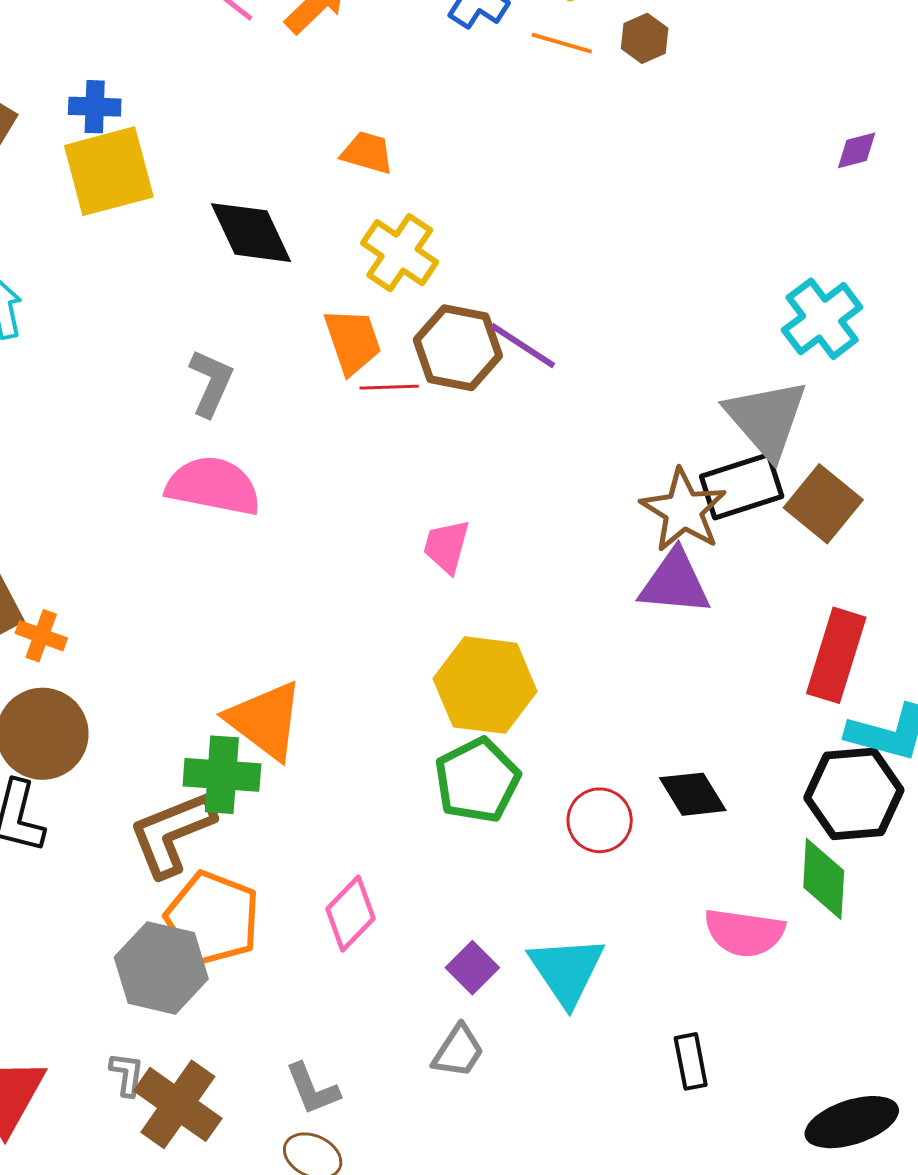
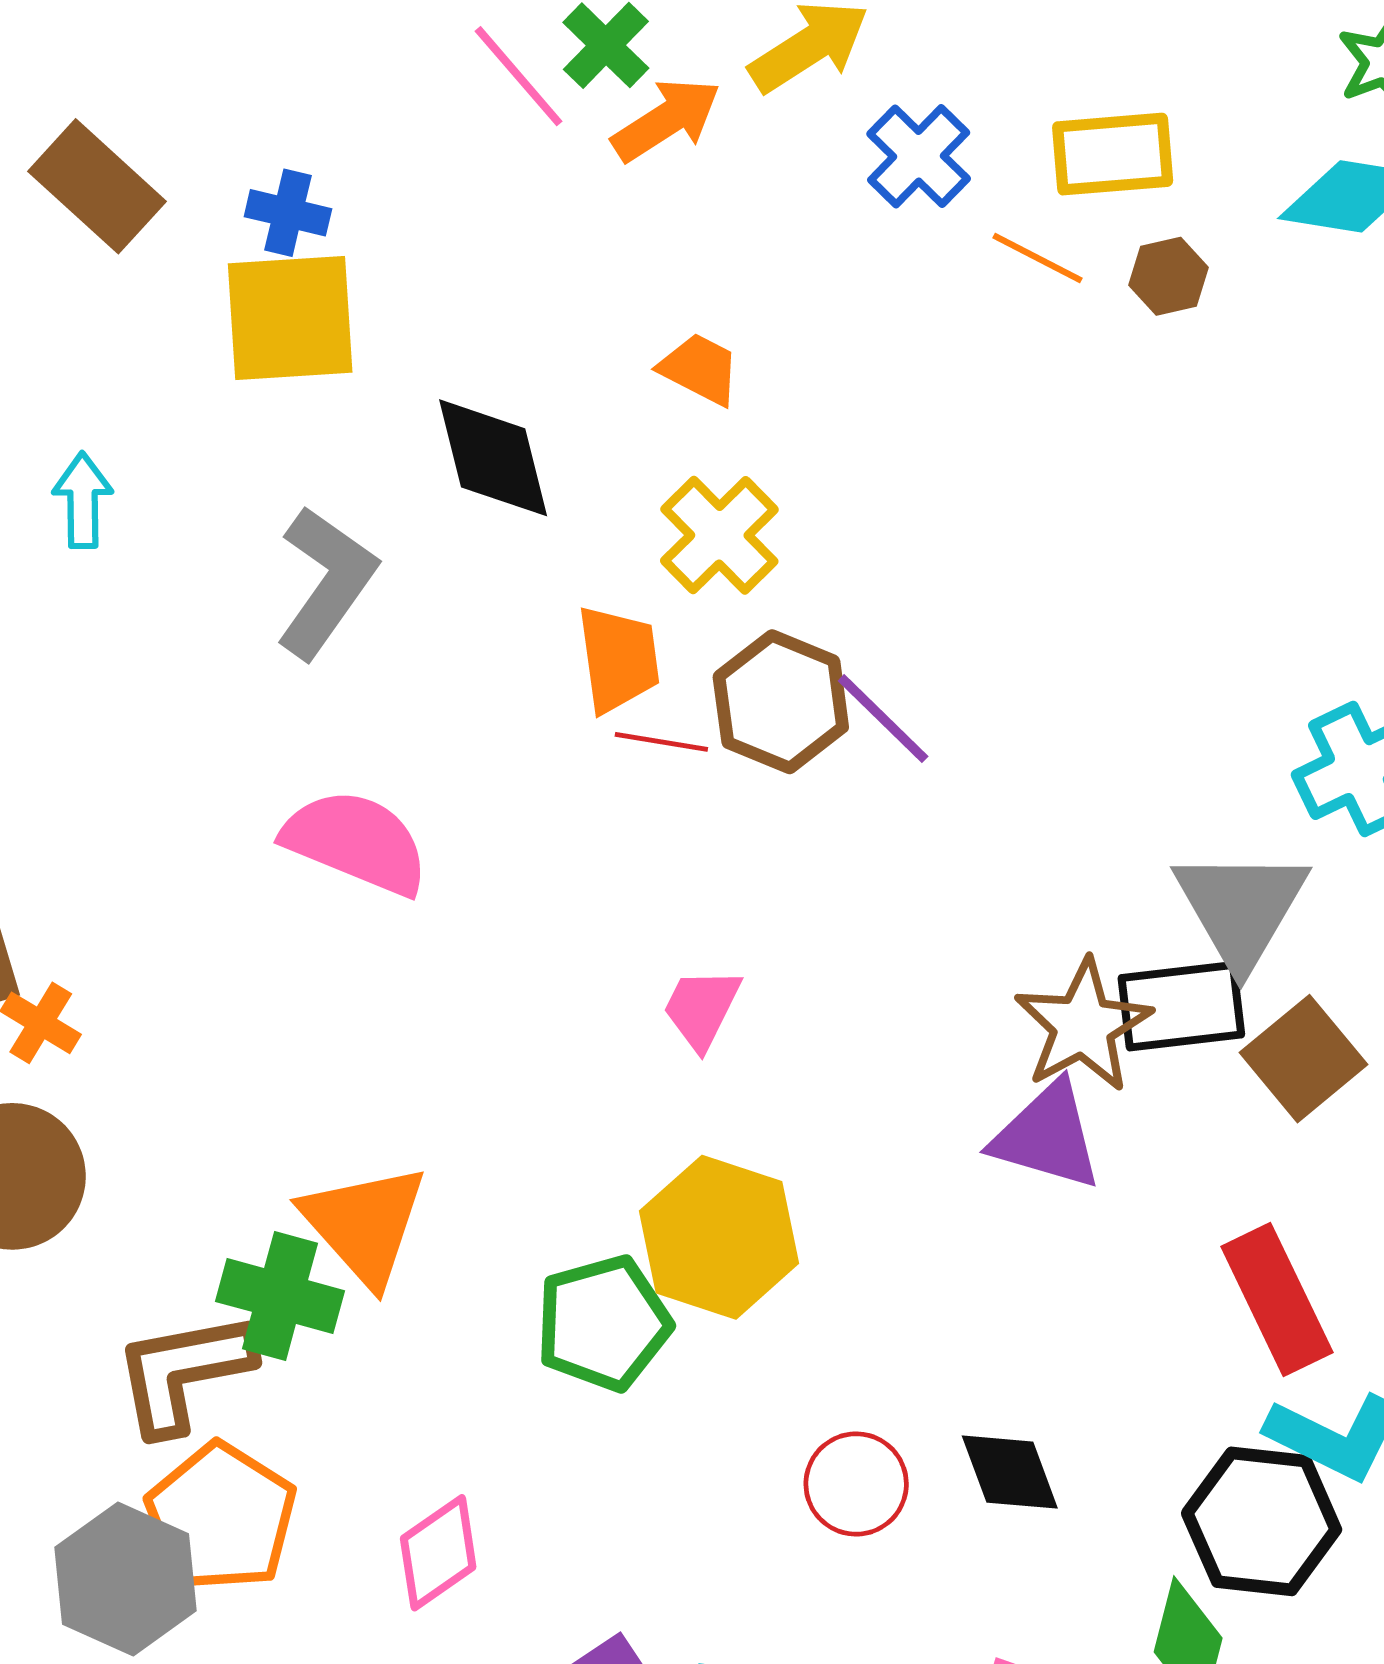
gray L-shape: (211, 383) -> (326, 582), moved, size x1.4
red rectangle: (836, 655) -> (1277, 1300), turned -54
green pentagon: (477, 780) -> (603, 1323), moved

